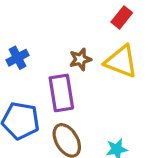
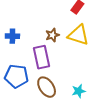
blue cross: (18, 58) -> (12, 36), turned 32

